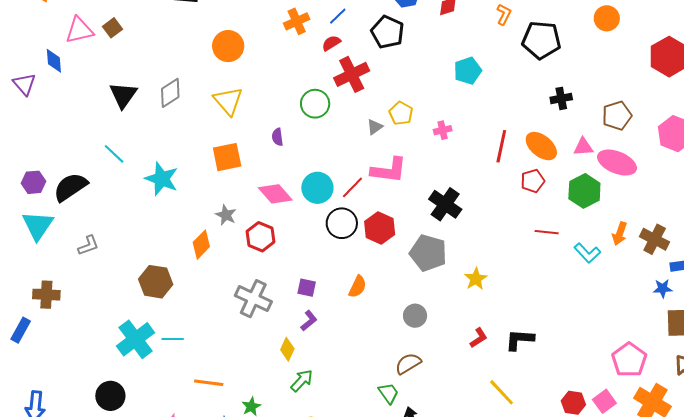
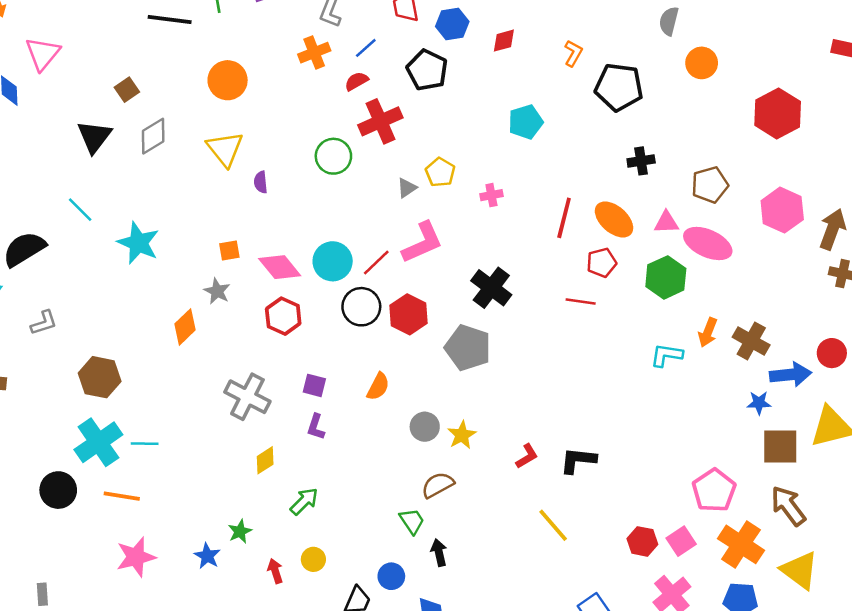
brown square: (112, 28) -> (127, 90), moved
pink triangle: (79, 30) -> (43, 54), turned -40
purple semicircle: (277, 137) -> (261, 182), moved
orange square: (227, 157) -> (229, 251), moved, size x0.6
pink L-shape: (389, 170) -> (422, 243), turned -33
red line: (547, 232) -> (581, 301), moved
red hexagon: (261, 237) -> (283, 316), moved
cyan L-shape: (587, 253) -> (667, 355), turned 140
yellow star: (476, 279) -> (462, 435), moved
brown hexagon: (156, 282) -> (100, 377), moved
gray circle: (415, 316) -> (425, 427), moved
purple L-shape: (309, 321) -> (316, 427), turned 145
yellow diamond: (287, 349) -> (265, 460), moved, turned 30
orange line: (209, 383) -> (122, 496), moved
black circle: (110, 396) -> (58, 490), moved

